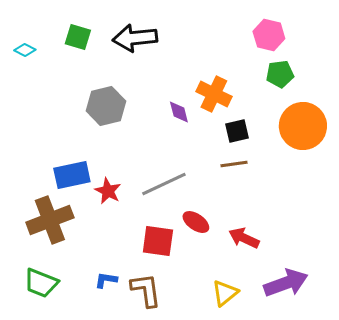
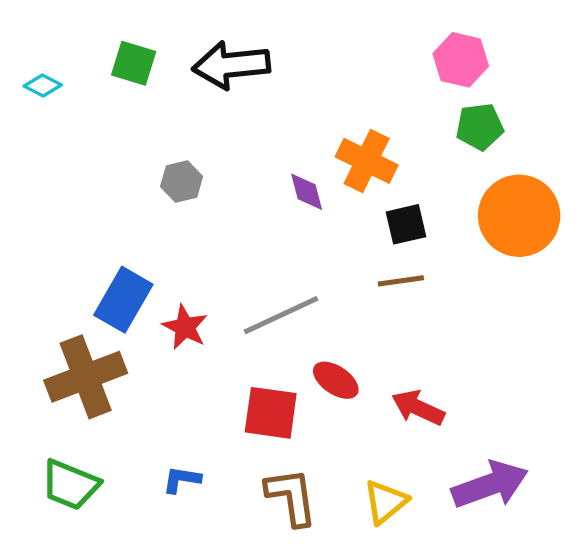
gray hexagon: (106, 106) -> (182, 181), size x0.6
blue rectangle: (72, 175) -> (123, 300), turned -48
brown L-shape: (146, 290) -> (291, 497), moved

